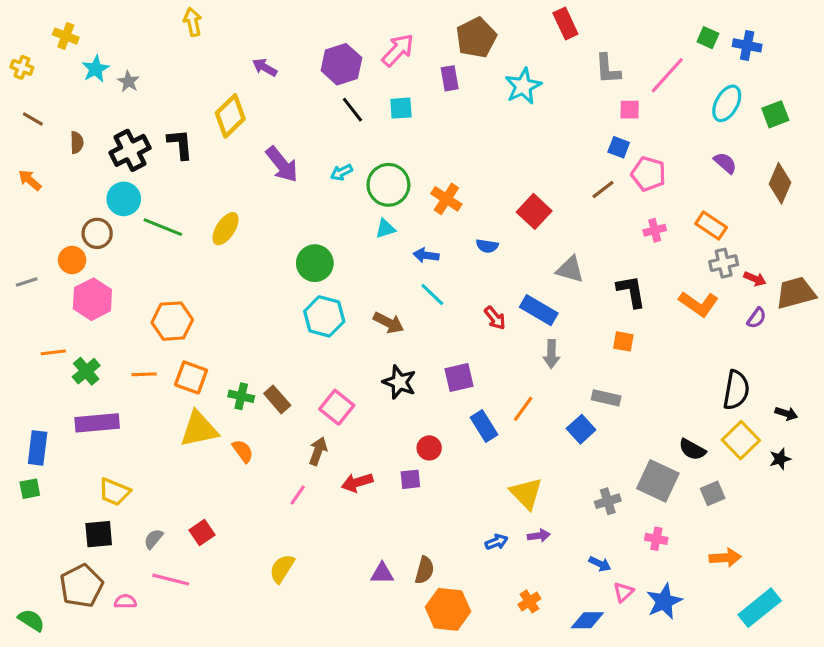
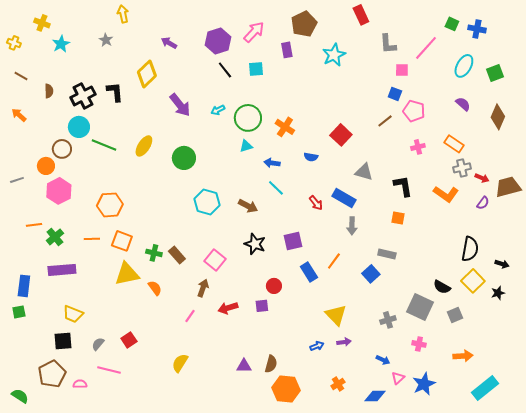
gray star: (128, 81) -> (106, 40), moved
green circle: (315, 263) -> (184, 158), moved

